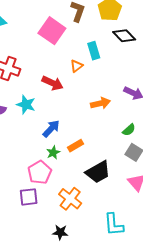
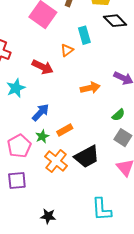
cyan star: (26, 105) -> (16, 88), turned 30
pink pentagon: (40, 172) -> (19, 146), moved
orange cross: (70, 199) -> (56, 161), moved

